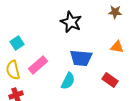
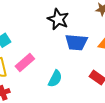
blue trapezoid: (81, 58) -> (76, 42), moved

